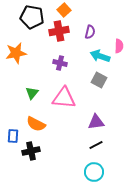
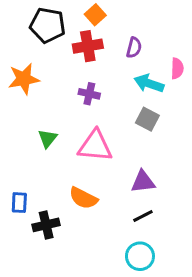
orange semicircle: (36, 124) -> (83, 198), moved

